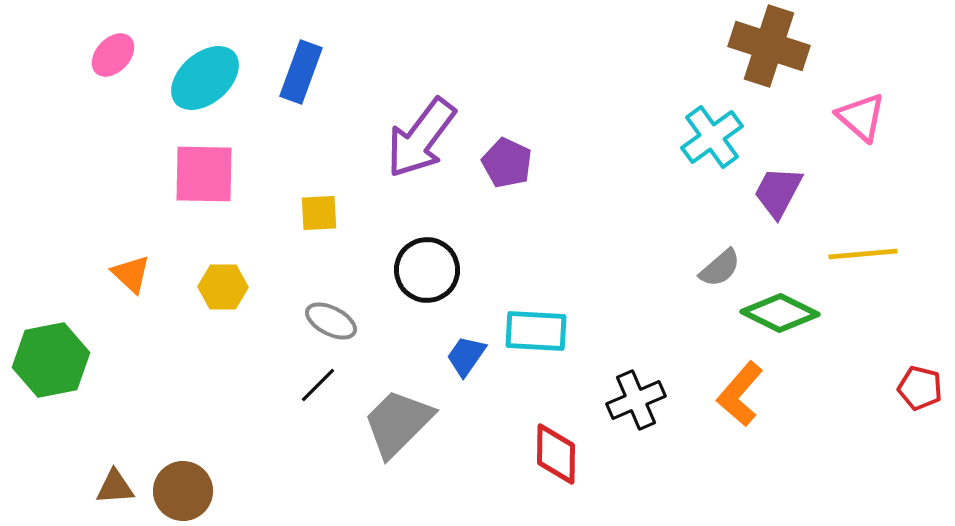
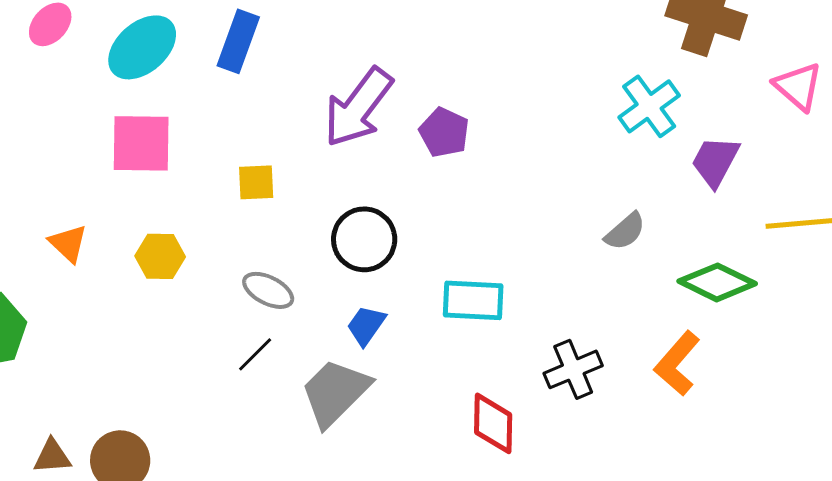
gray semicircle: (720, 268) -> (625, 231), moved
blue trapezoid: (466, 356) -> (366, 325), moved

